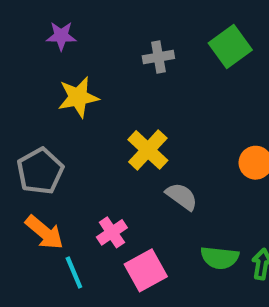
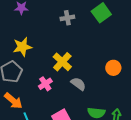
yellow star: (78, 97) -> (22, 47), moved
pink cross: (112, 232) -> (45, 84), moved

